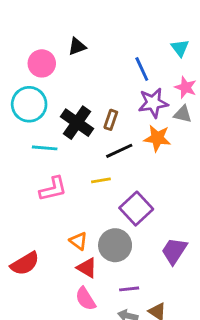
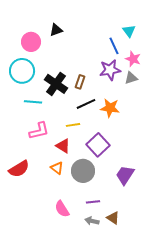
blue line: (142, 69) -> (114, 46), moved
gray triangle: (183, 114) -> (131, 78), turned -32
orange star: (157, 138) -> (110, 108), moved
red semicircle: (25, 264) -> (19, 169), moved
red triangle: (87, 268) -> (63, 146), moved

